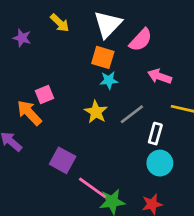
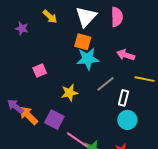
pink semicircle: (141, 40) -> (117, 17), moved, turned -42
cyan star: (109, 80) -> (88, 59), size x1.6
yellow star: (96, 112) -> (70, 93), moved, turned 30
orange arrow: (29, 113) -> (28, 115), moved

